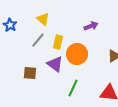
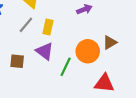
orange circle: (77, 54) -> (88, 51), moved
green line: (73, 88) -> (66, 67), moved

